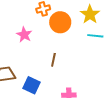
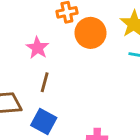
brown line: (53, 60) -> (45, 82), moved

